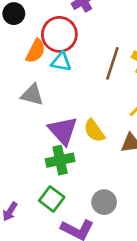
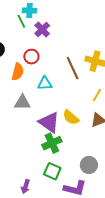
red circle: (59, 34) -> (31, 57), size x0.6
cyan triangle: (61, 62) -> (45, 83), moved
brown line: (112, 63) -> (73, 68), turned -30

